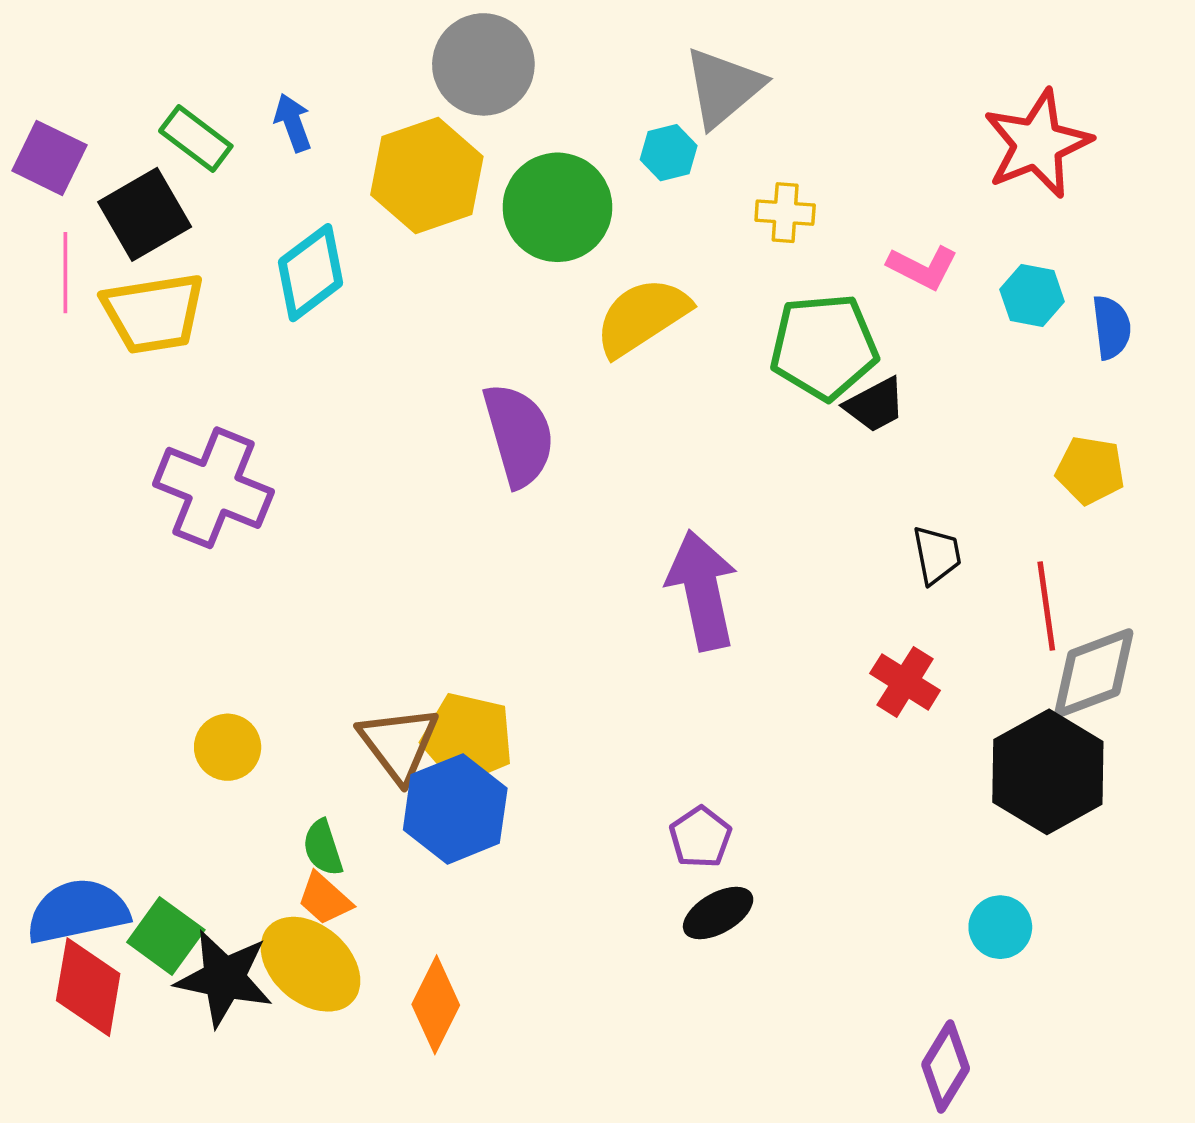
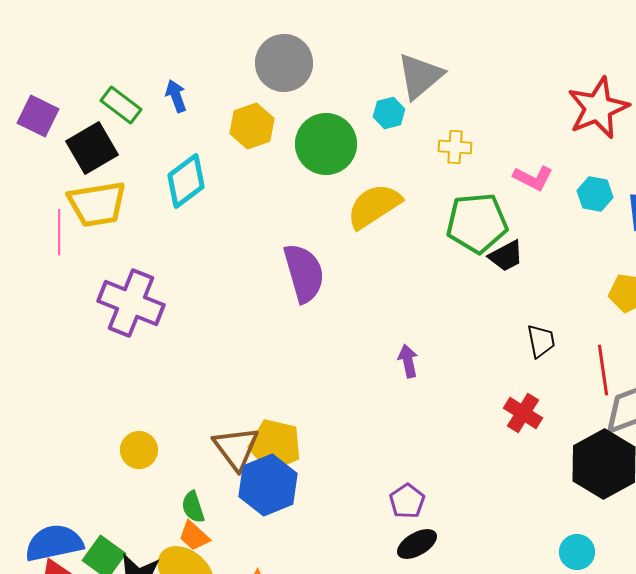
yellow hexagon: (427, 176) -> (252, 126), size x0.7
pink line: (65, 273) -> (59, 232), moved
purple arrow: (702, 590) -> (408, 361), size x0.5

